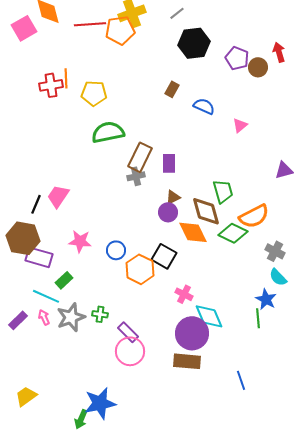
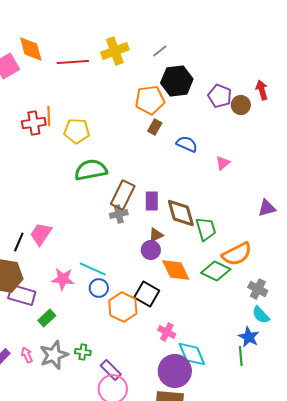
orange pentagon: (120, 30) -> (150, 100), moved
brown diamond: (206, 211) -> (181, 213), moved
cyan line: (46, 296) -> (93, 269), moved

